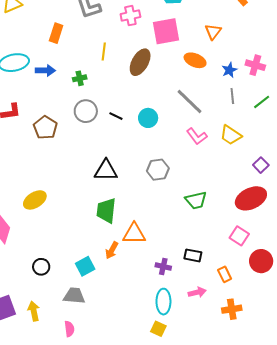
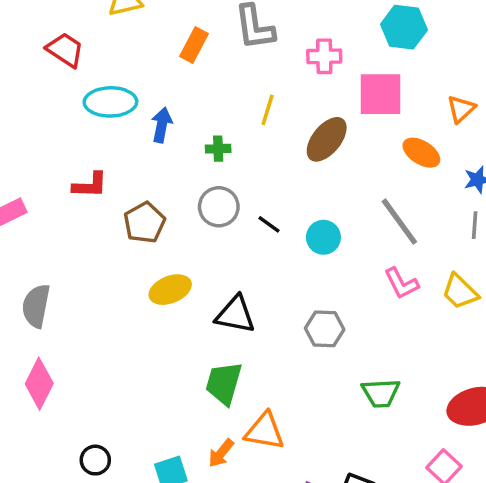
orange rectangle: (56, 33) -> (194, 45), moved
blue arrow: (45, 71) -> (162, 125), turned -90
yellow ellipse: (35, 200) -> (170, 290), moved

